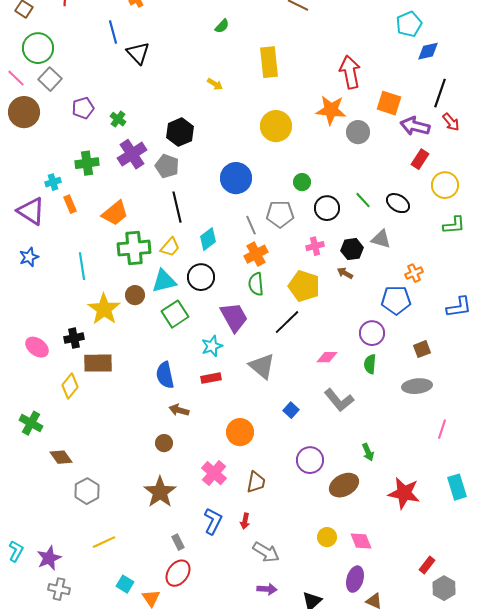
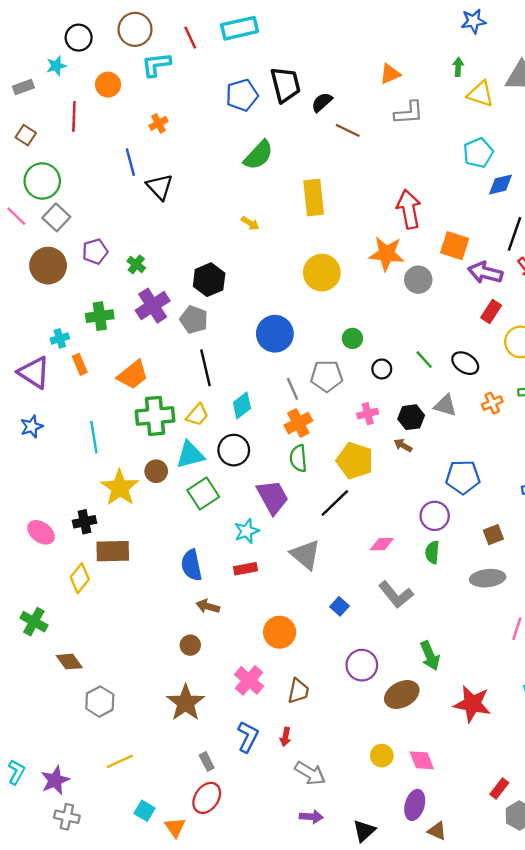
green semicircle: (222, 26) -> (258, 155), size x1.8
brown circle: (24, 112) -> (48, 266), moved
black circle: (327, 208) -> (382, 369), size x0.7
orange cross: (414, 273) -> (492, 403), moved
green arrow: (368, 452) -> (430, 656), size x1.4

